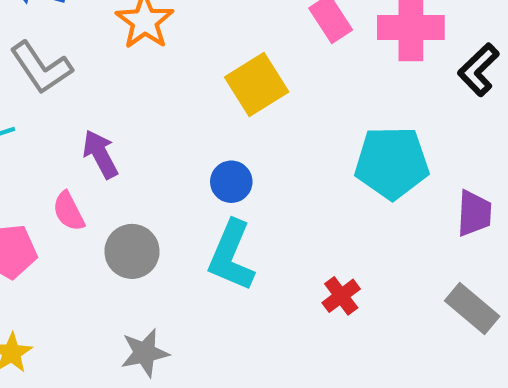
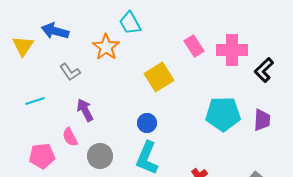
gray L-shape: (41, 68) -> (70, 72), moved, size x0.7
purple trapezoid: (474, 213) -> (262, 120), moved

